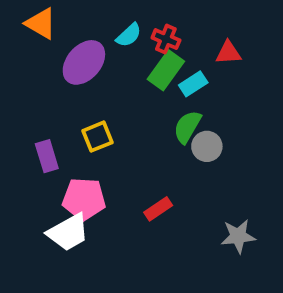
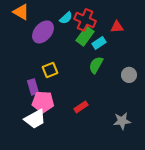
red cross: (166, 39) -> (85, 20), size x1.5
gray circle: (207, 146) -> (129, 75), moved
purple rectangle: (47, 156) -> (33, 87), moved

